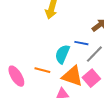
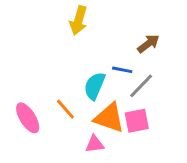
orange line: (42, 70) -> (65, 109), turned 35
pink square: (91, 78) -> (137, 121), turned 30

